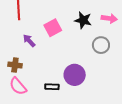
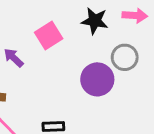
purple circle: (75, 75) -> (97, 79), moved

